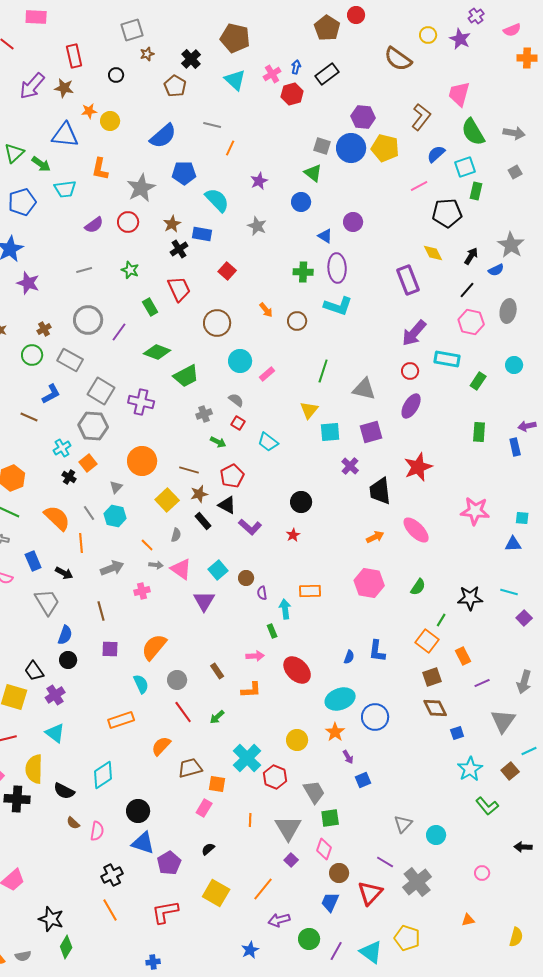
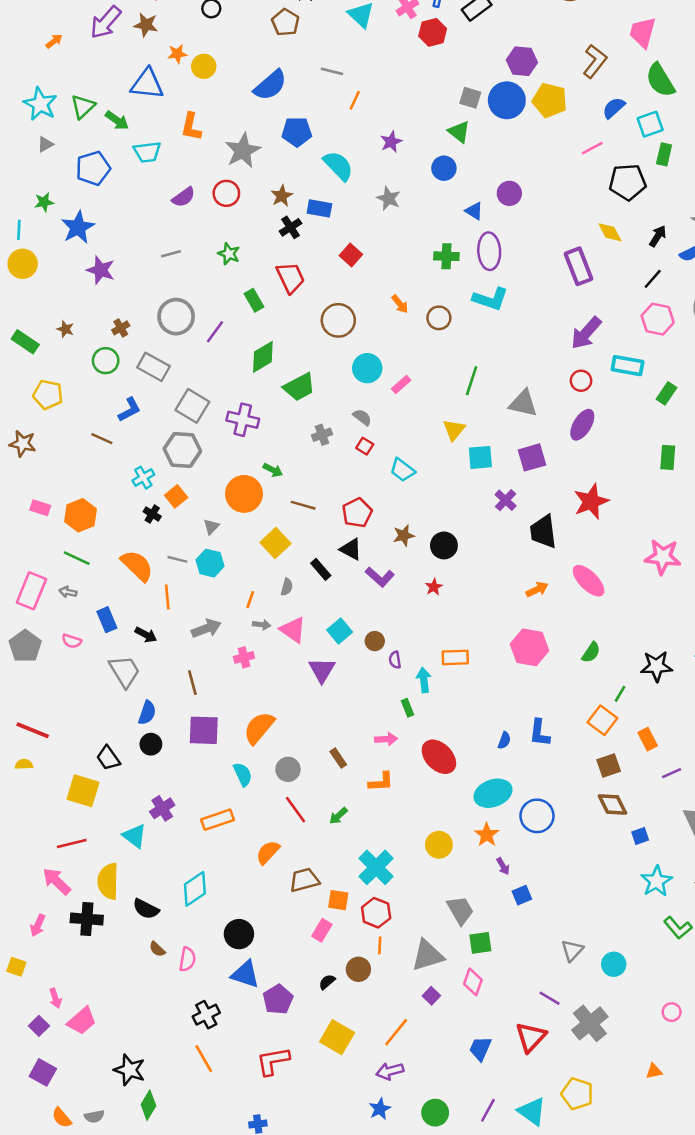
green diamond: (157, 352) -> (263, 357), turned -52
green arrow: (218, 442) -> (273, 470), moved
brown star: (199, 494) -> (404, 535), moved
gray line: (89, 513) -> (177, 559), turned -42
orange line: (147, 545) -> (250, 600), turned 64
purple square: (110, 649) -> (204, 730), size x1.5
purple cross: (55, 695) -> (162, 808), moved
red hexagon: (275, 777) -> (376, 913), moved
gray triangle: (288, 828) -> (428, 955), turned 44
brown circle: (339, 873) -> (358, 969), moved
purple arrow: (279, 920) -> (390, 1071), moved
green circle: (309, 939) -> (435, 1113), moved

